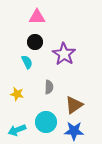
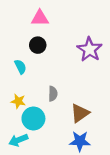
purple star: (64, 54) -> (90, 49), moved
cyan semicircle: (27, 62) -> (20, 67), moved
cyan circle: (46, 122) -> (33, 119), moved

